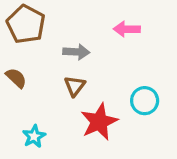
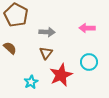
pink arrow: (127, 29) -> (87, 28), moved
cyan star: (34, 136) -> (31, 82), moved

